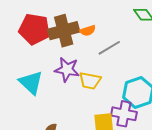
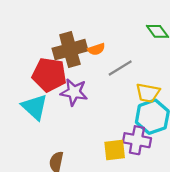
red pentagon: (34, 29) -> (49, 75), moved
yellow trapezoid: (90, 81) -> (148, 93), moved

